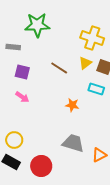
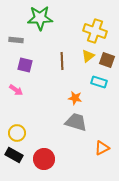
brown line: (59, 68) -> (62, 61), turned 54
pink arrow: (22, 97) -> (16, 90), moved
gray trapezoid: (73, 143) -> (76, 122), moved

